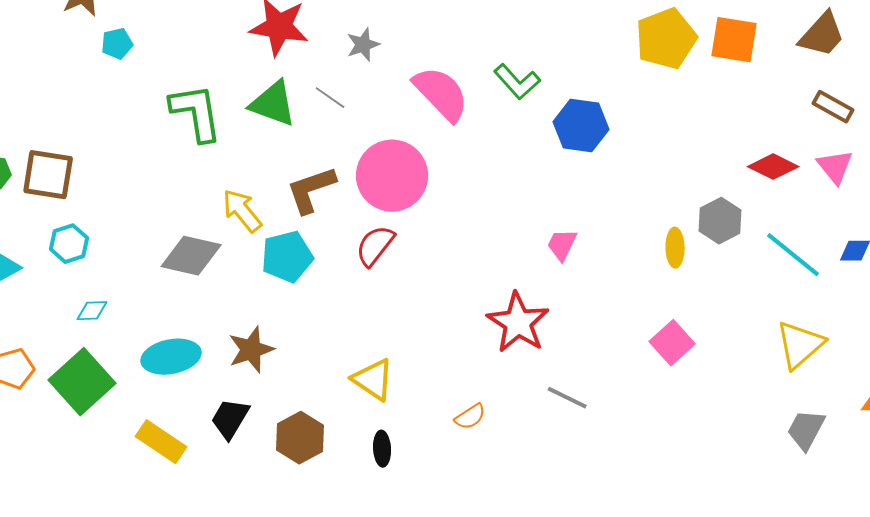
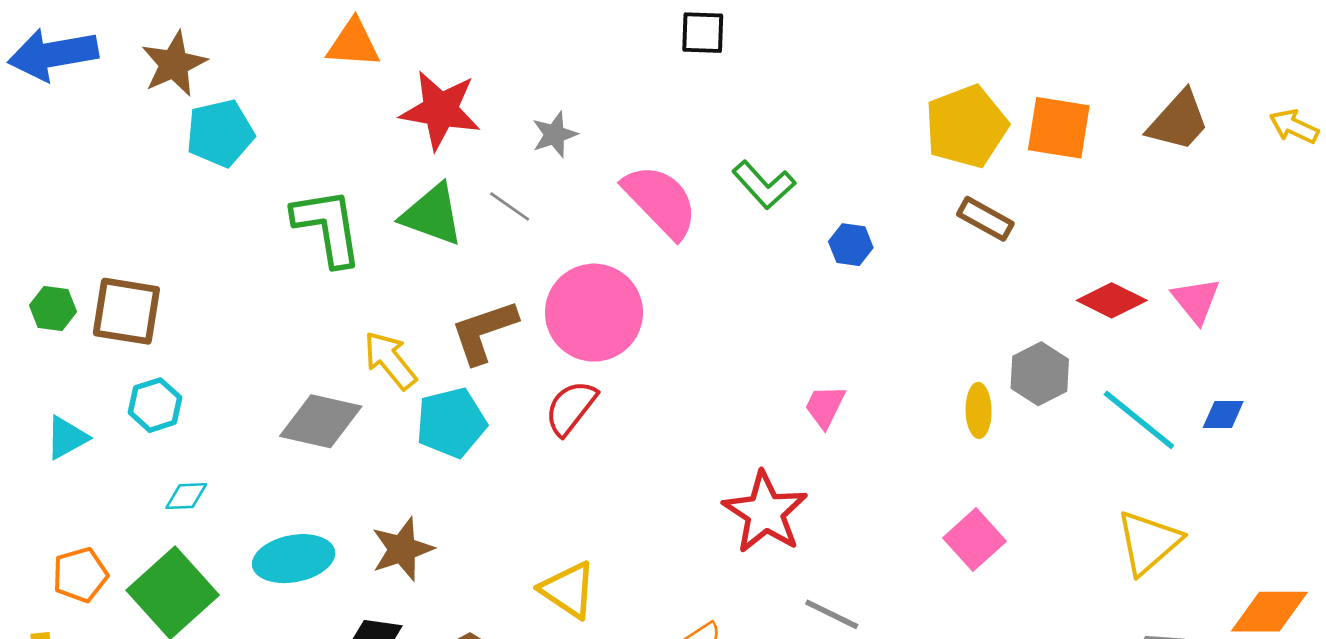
cyan pentagon: (117, 44) -> (220, 133), size x1.6
brown rectangle: (833, 107) -> (985, 219), moved
blue hexagon: (581, 126) -> (851, 245), size x0.6

